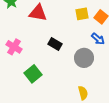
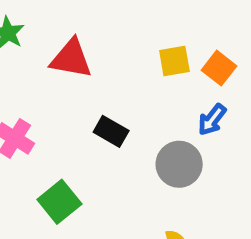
blue arrow: (98, 39) -> (212, 120), turned 88

